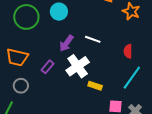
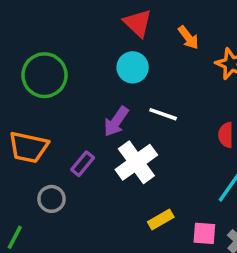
cyan circle: (59, 12) -> (133, 67), moved
gray circle: (21, 86) -> (51, 199), moved
yellow rectangle: (95, 86) -> (161, 219), moved, turned -48

